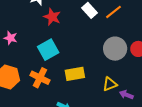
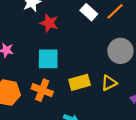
cyan square: (48, 50) -> (48, 59), turned 35
yellow triangle: (110, 84) -> (109, 83), moved

